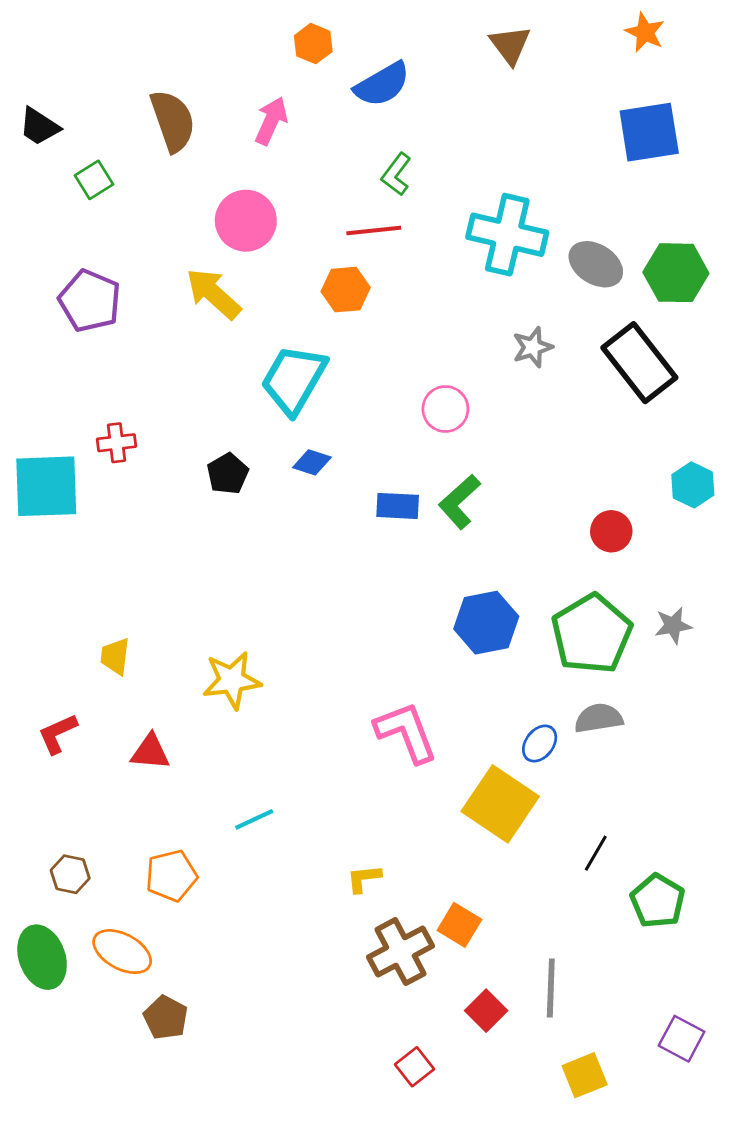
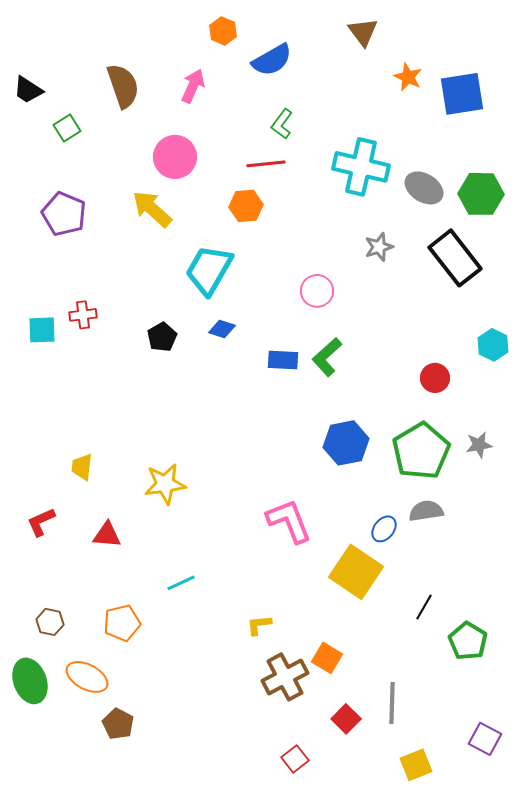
orange star: (645, 32) -> (408, 77), moved
cyan square: (46, 486) -> (42, 330), moved, size x0.6

